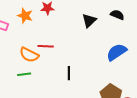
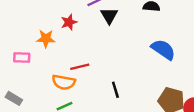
black triangle: (89, 21) -> (109, 16), moved
blue semicircle: (117, 52) -> (163, 50), turned 85

